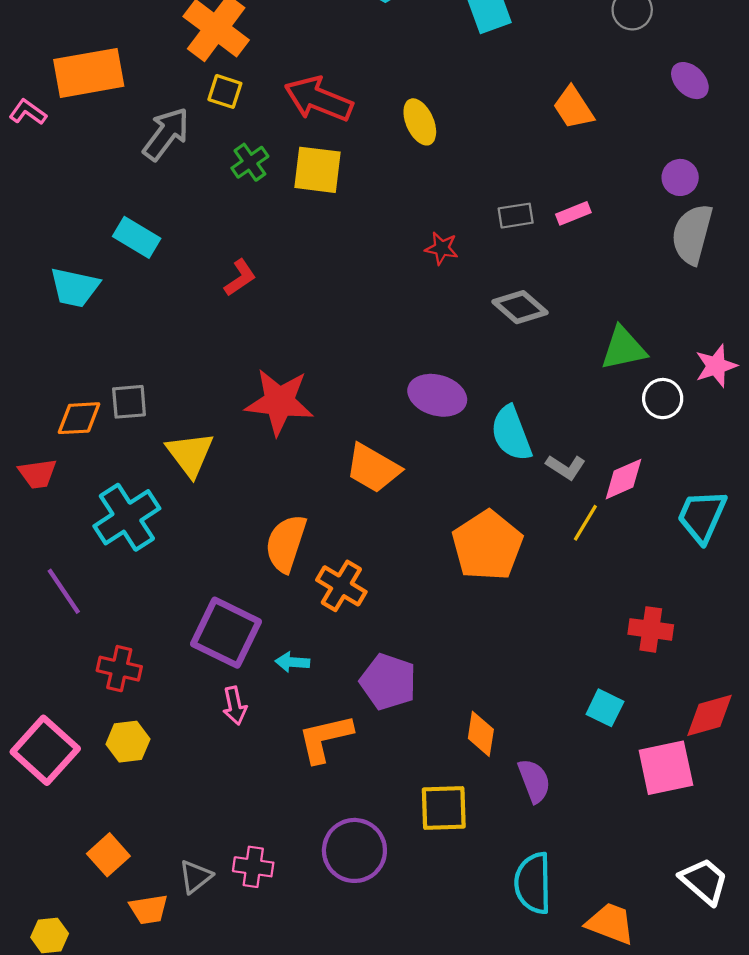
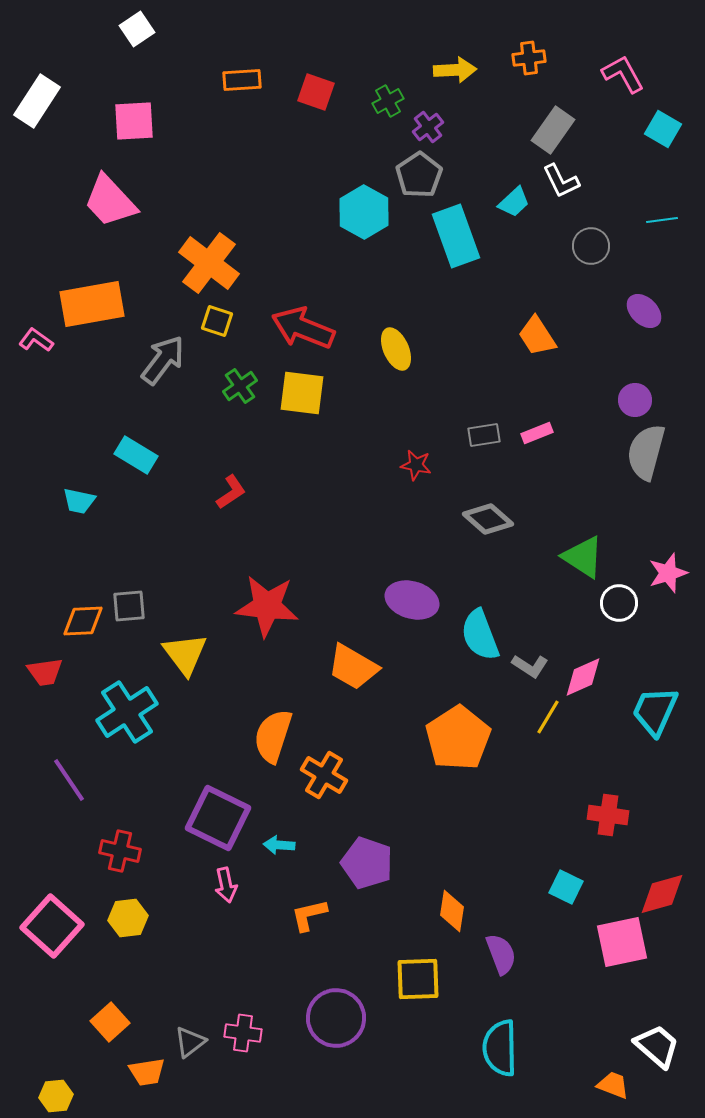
cyan trapezoid: (75, 287) -> (79, 501), size x0.7
green triangle: (623, 348) -> (583, 557), turned 45
orange L-shape: (325, 738) -> (309, 915), size x0.7
orange trapezoid: (610, 923) -> (613, 1085), moved, size x0.7

